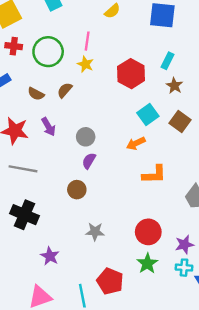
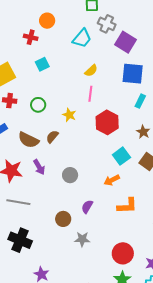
pink line: (87, 41) -> (90, 94), moved
green circle: (48, 52) -> (38, 105), size x0.6
cyan rectangle: (167, 61) -> (140, 101), moved
brown semicircle: (36, 94) -> (28, 140), size x1.5
purple semicircle: (89, 161) -> (87, 207), moved
gray star: (95, 232) -> (82, 239), moved

